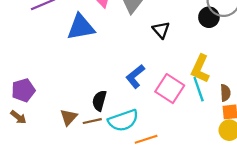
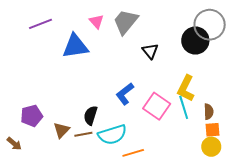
black circle: (209, 17) -> (195, 41), size x1.4
purple pentagon: (23, 90) -> (32, 116), moved
brown arrow: (18, 117) -> (14, 144), moved

